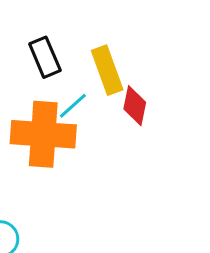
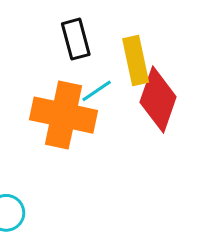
red diamond: (135, 106) -> (158, 99), size x1.6

